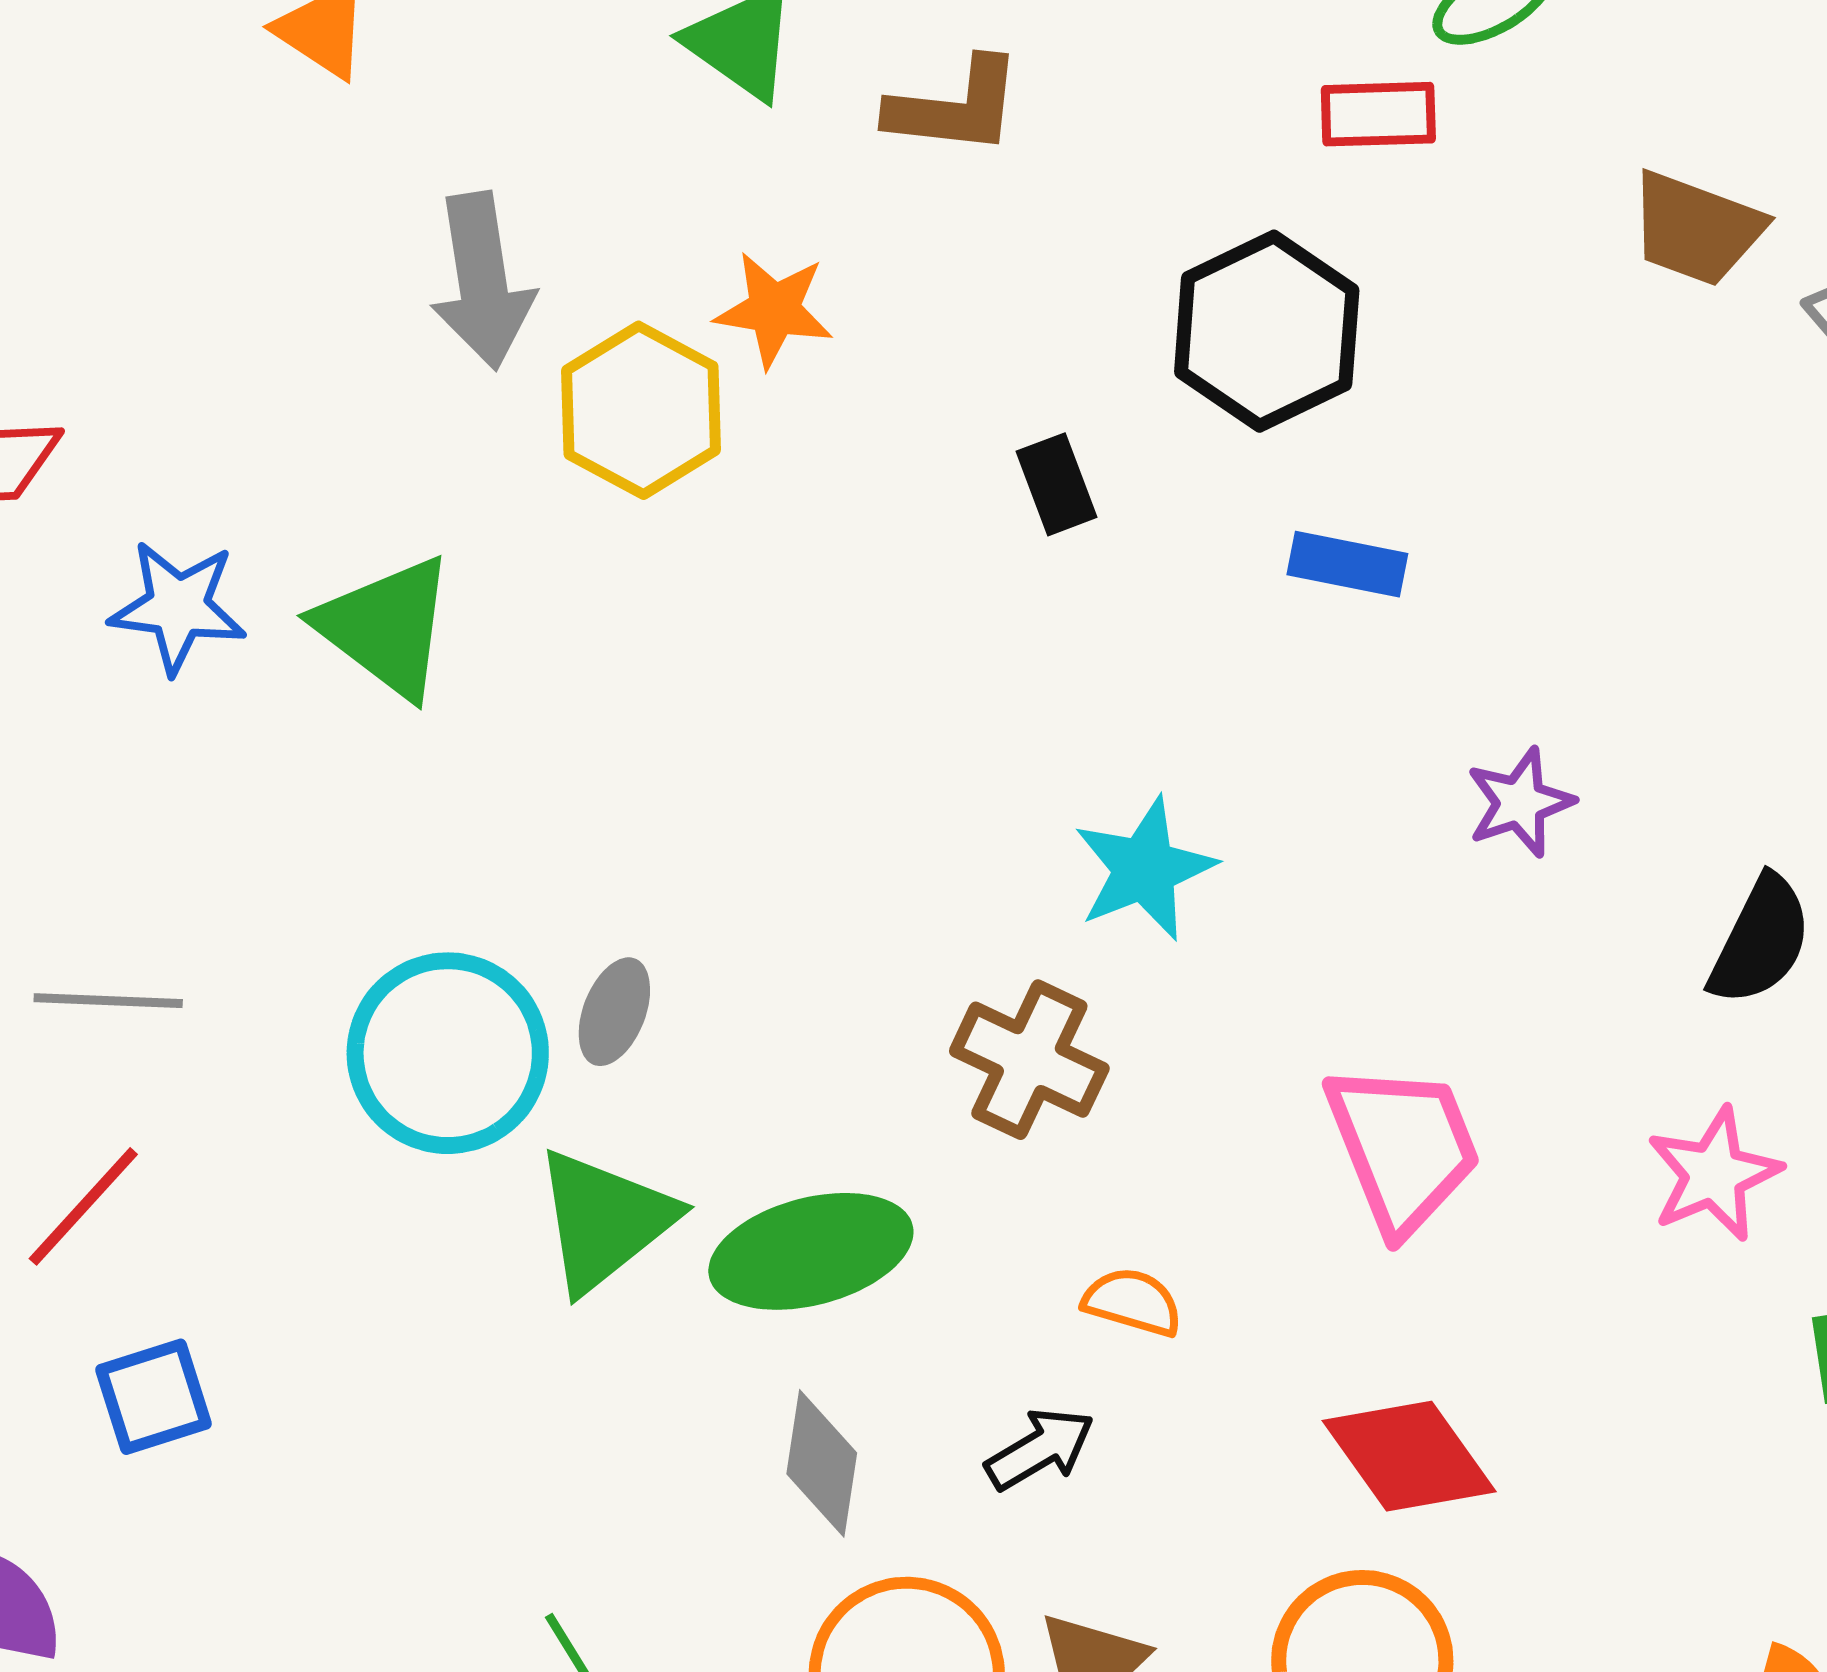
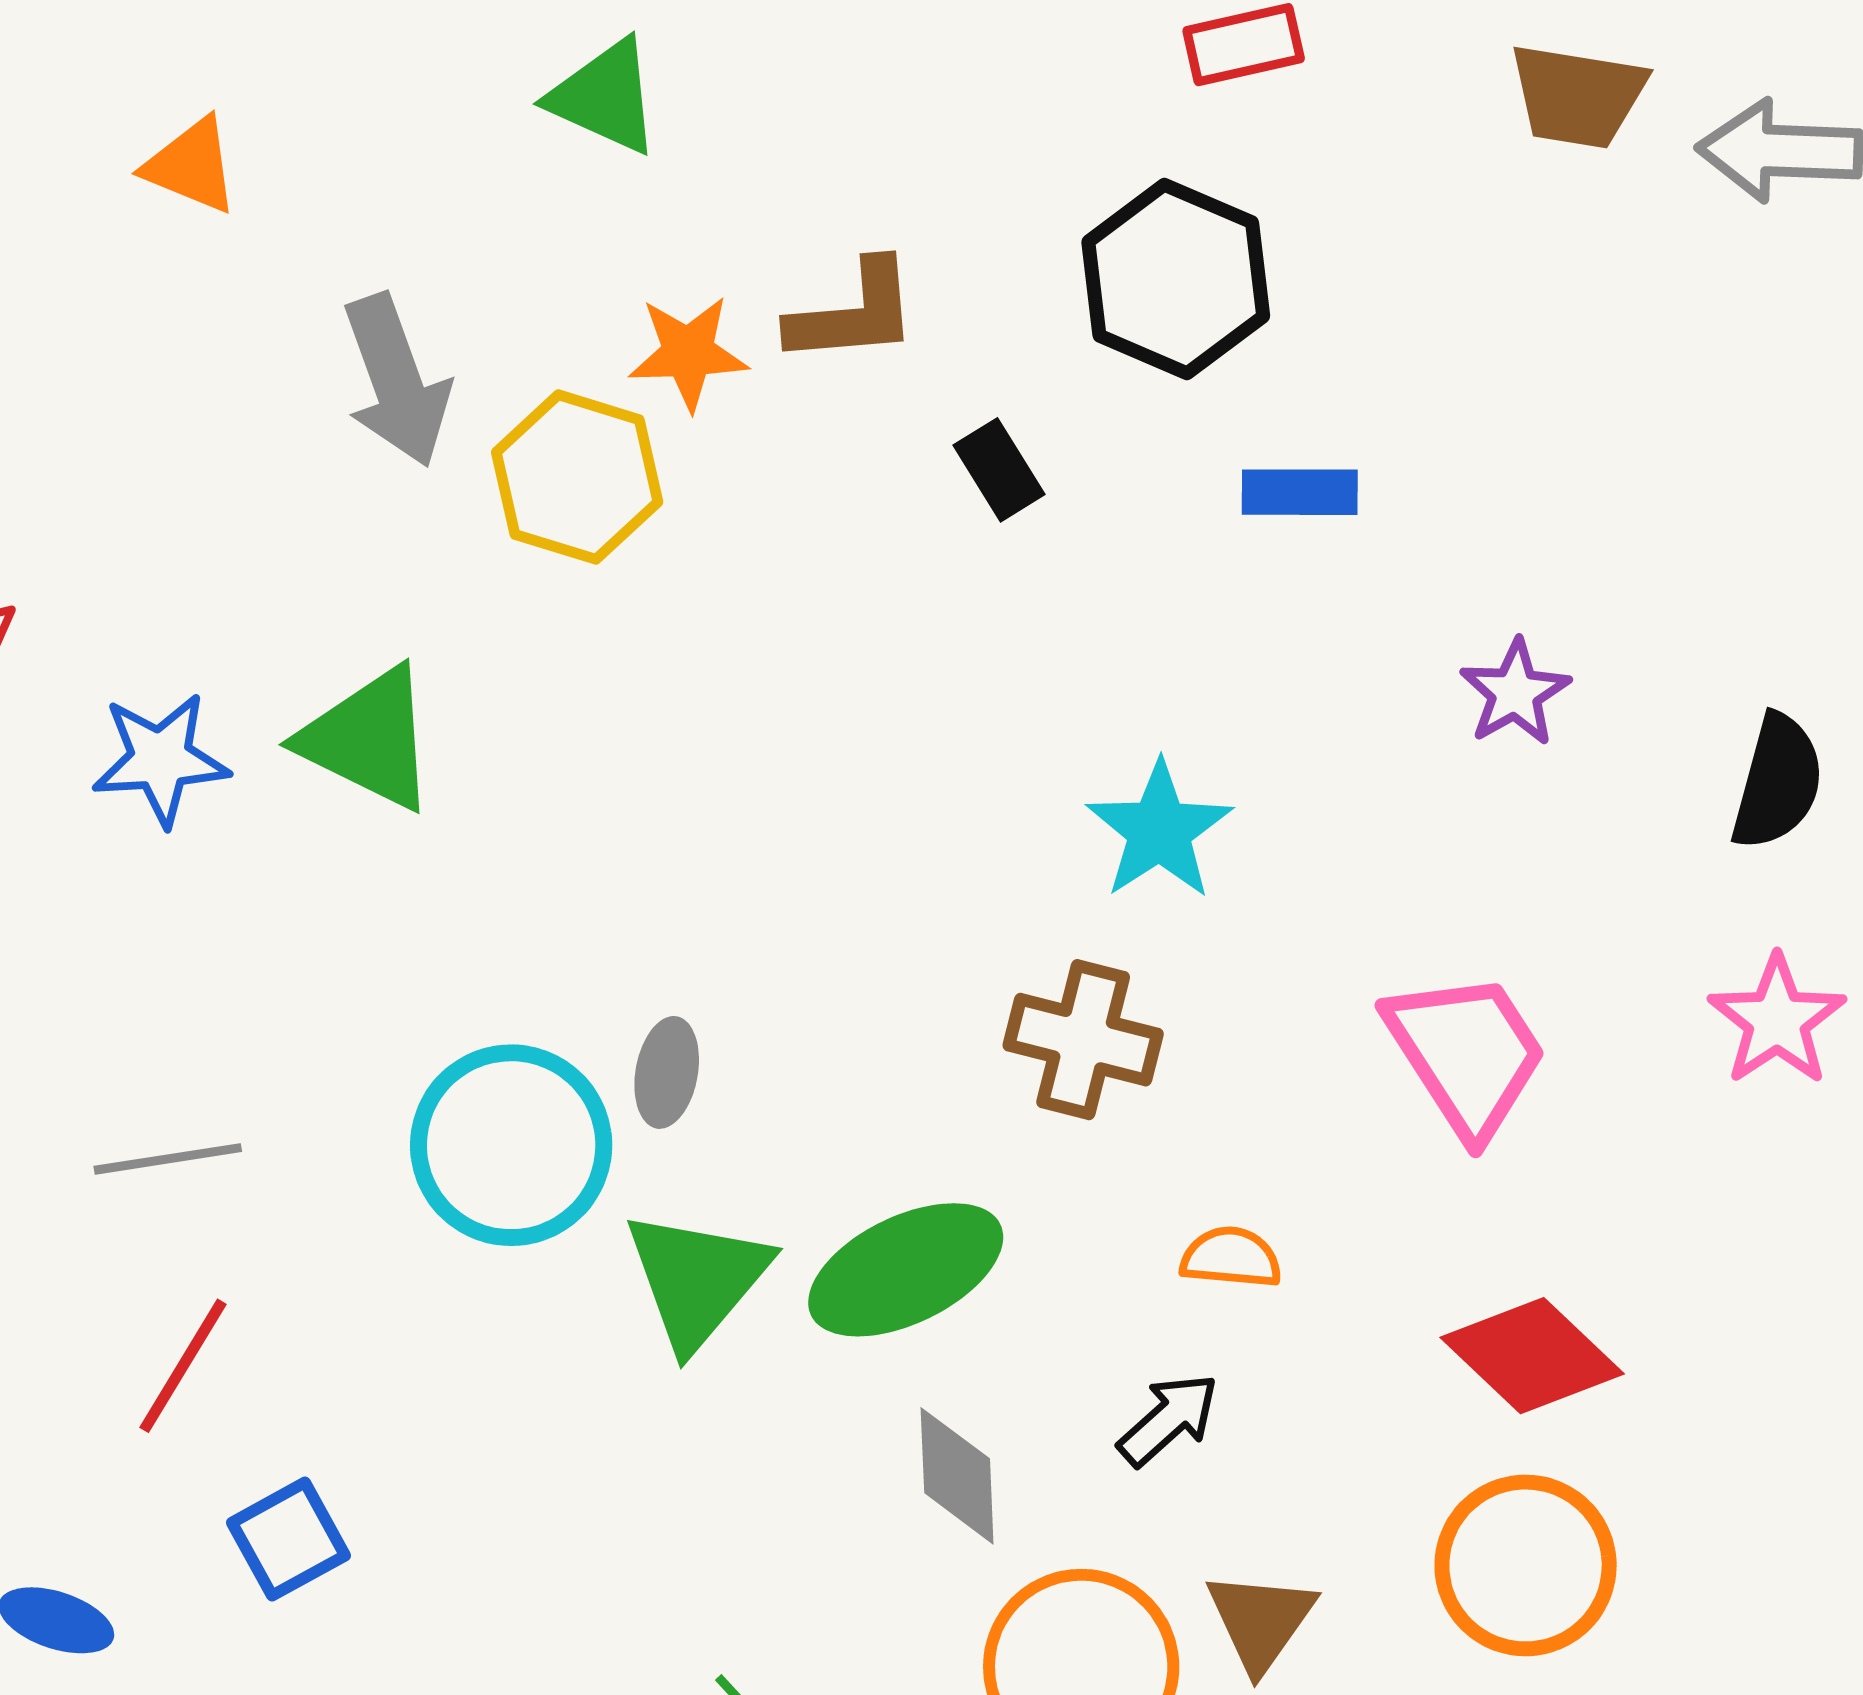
brown L-shape: (955, 107) -> (853, 313), moved

